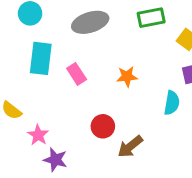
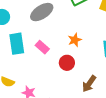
red circle: (103, 126) -> (67, 63), moved

